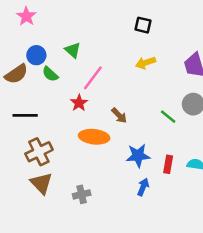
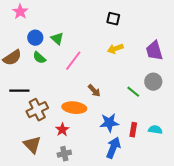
blue circle: (36, 55) -> (35, 38), moved
red star: (79, 103) -> (62, 130), moved
brown cross: (39, 152) -> (37, 110), moved
blue arrow: (143, 187) -> (113, 148), size x1.5

